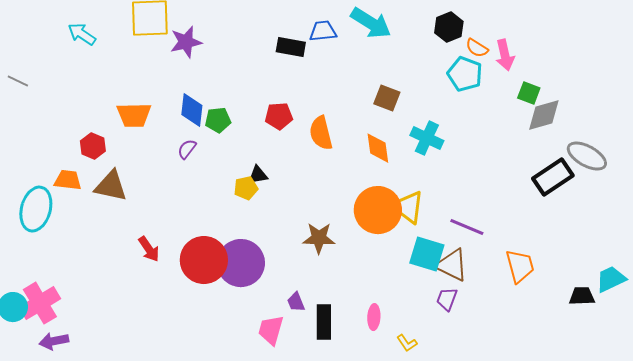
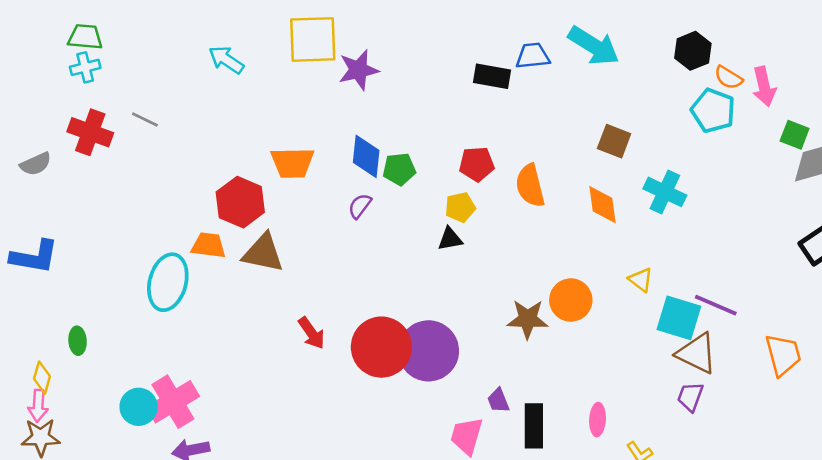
red hexagon: (93, 146) -> (240, 202), size x1.5
yellow pentagon: (246, 188) -> (460, 207), moved
yellow triangle: (408, 207) -> (641, 280), size x0.6
orange circle: (378, 210) -> (571, 300), moved, size x0.7
cyan square: (427, 254) -> (679, 318), moved

